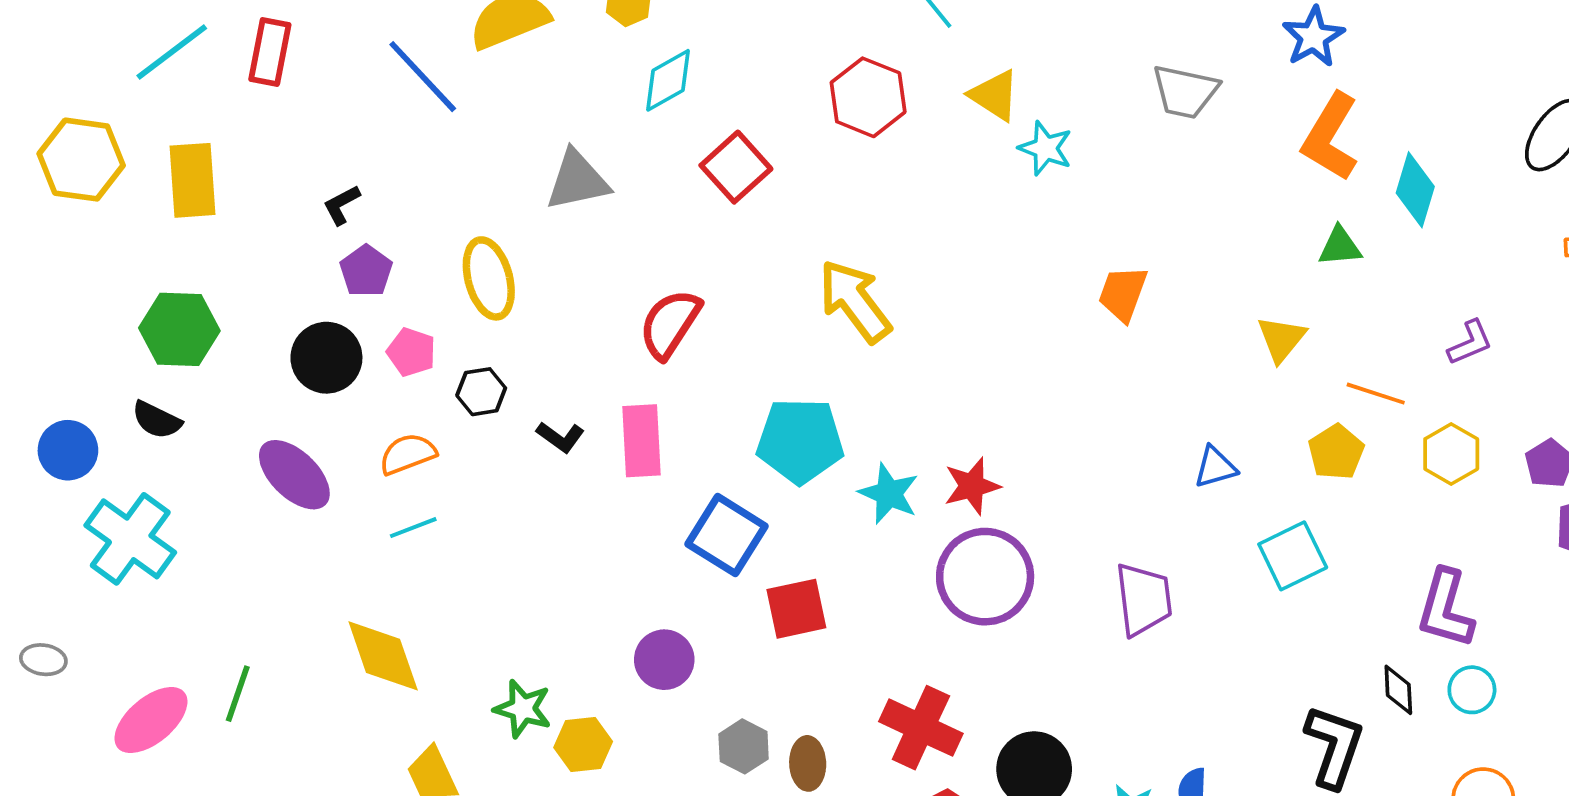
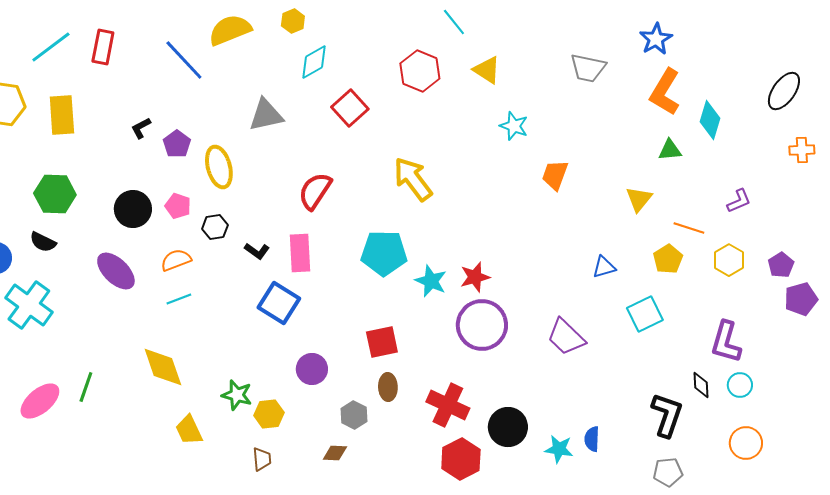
cyan star: (1045, 148) -> (514, 126), moved
purple pentagon: (366, 271) -> (177, 144), moved
blue square: (727, 535) -> (279, 303), moved
purple trapezoid: (1144, 599) -> (566, 337), turned 141
brown ellipse: (808, 763) -> (388, 387), moved

